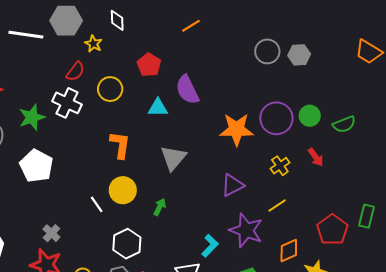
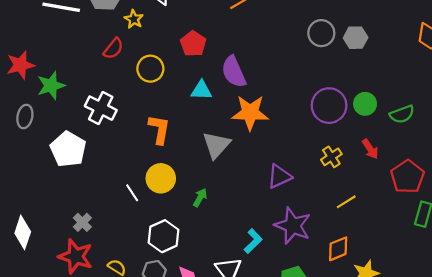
white cross: (67, 103) -> (101, 108), moved
green star: (32, 117) -> (51, 86), moved
orange star: (237, 129) -> (250, 113), moved
yellow line: (277, 206) -> (346, 202), moved
red pentagon: (332, 230) -> (407, 177), moved

